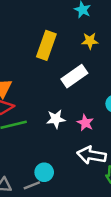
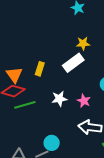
yellow star: (90, 41) -> (83, 43), moved
yellow rectangle: (46, 45) -> (40, 69), moved, size x0.6

